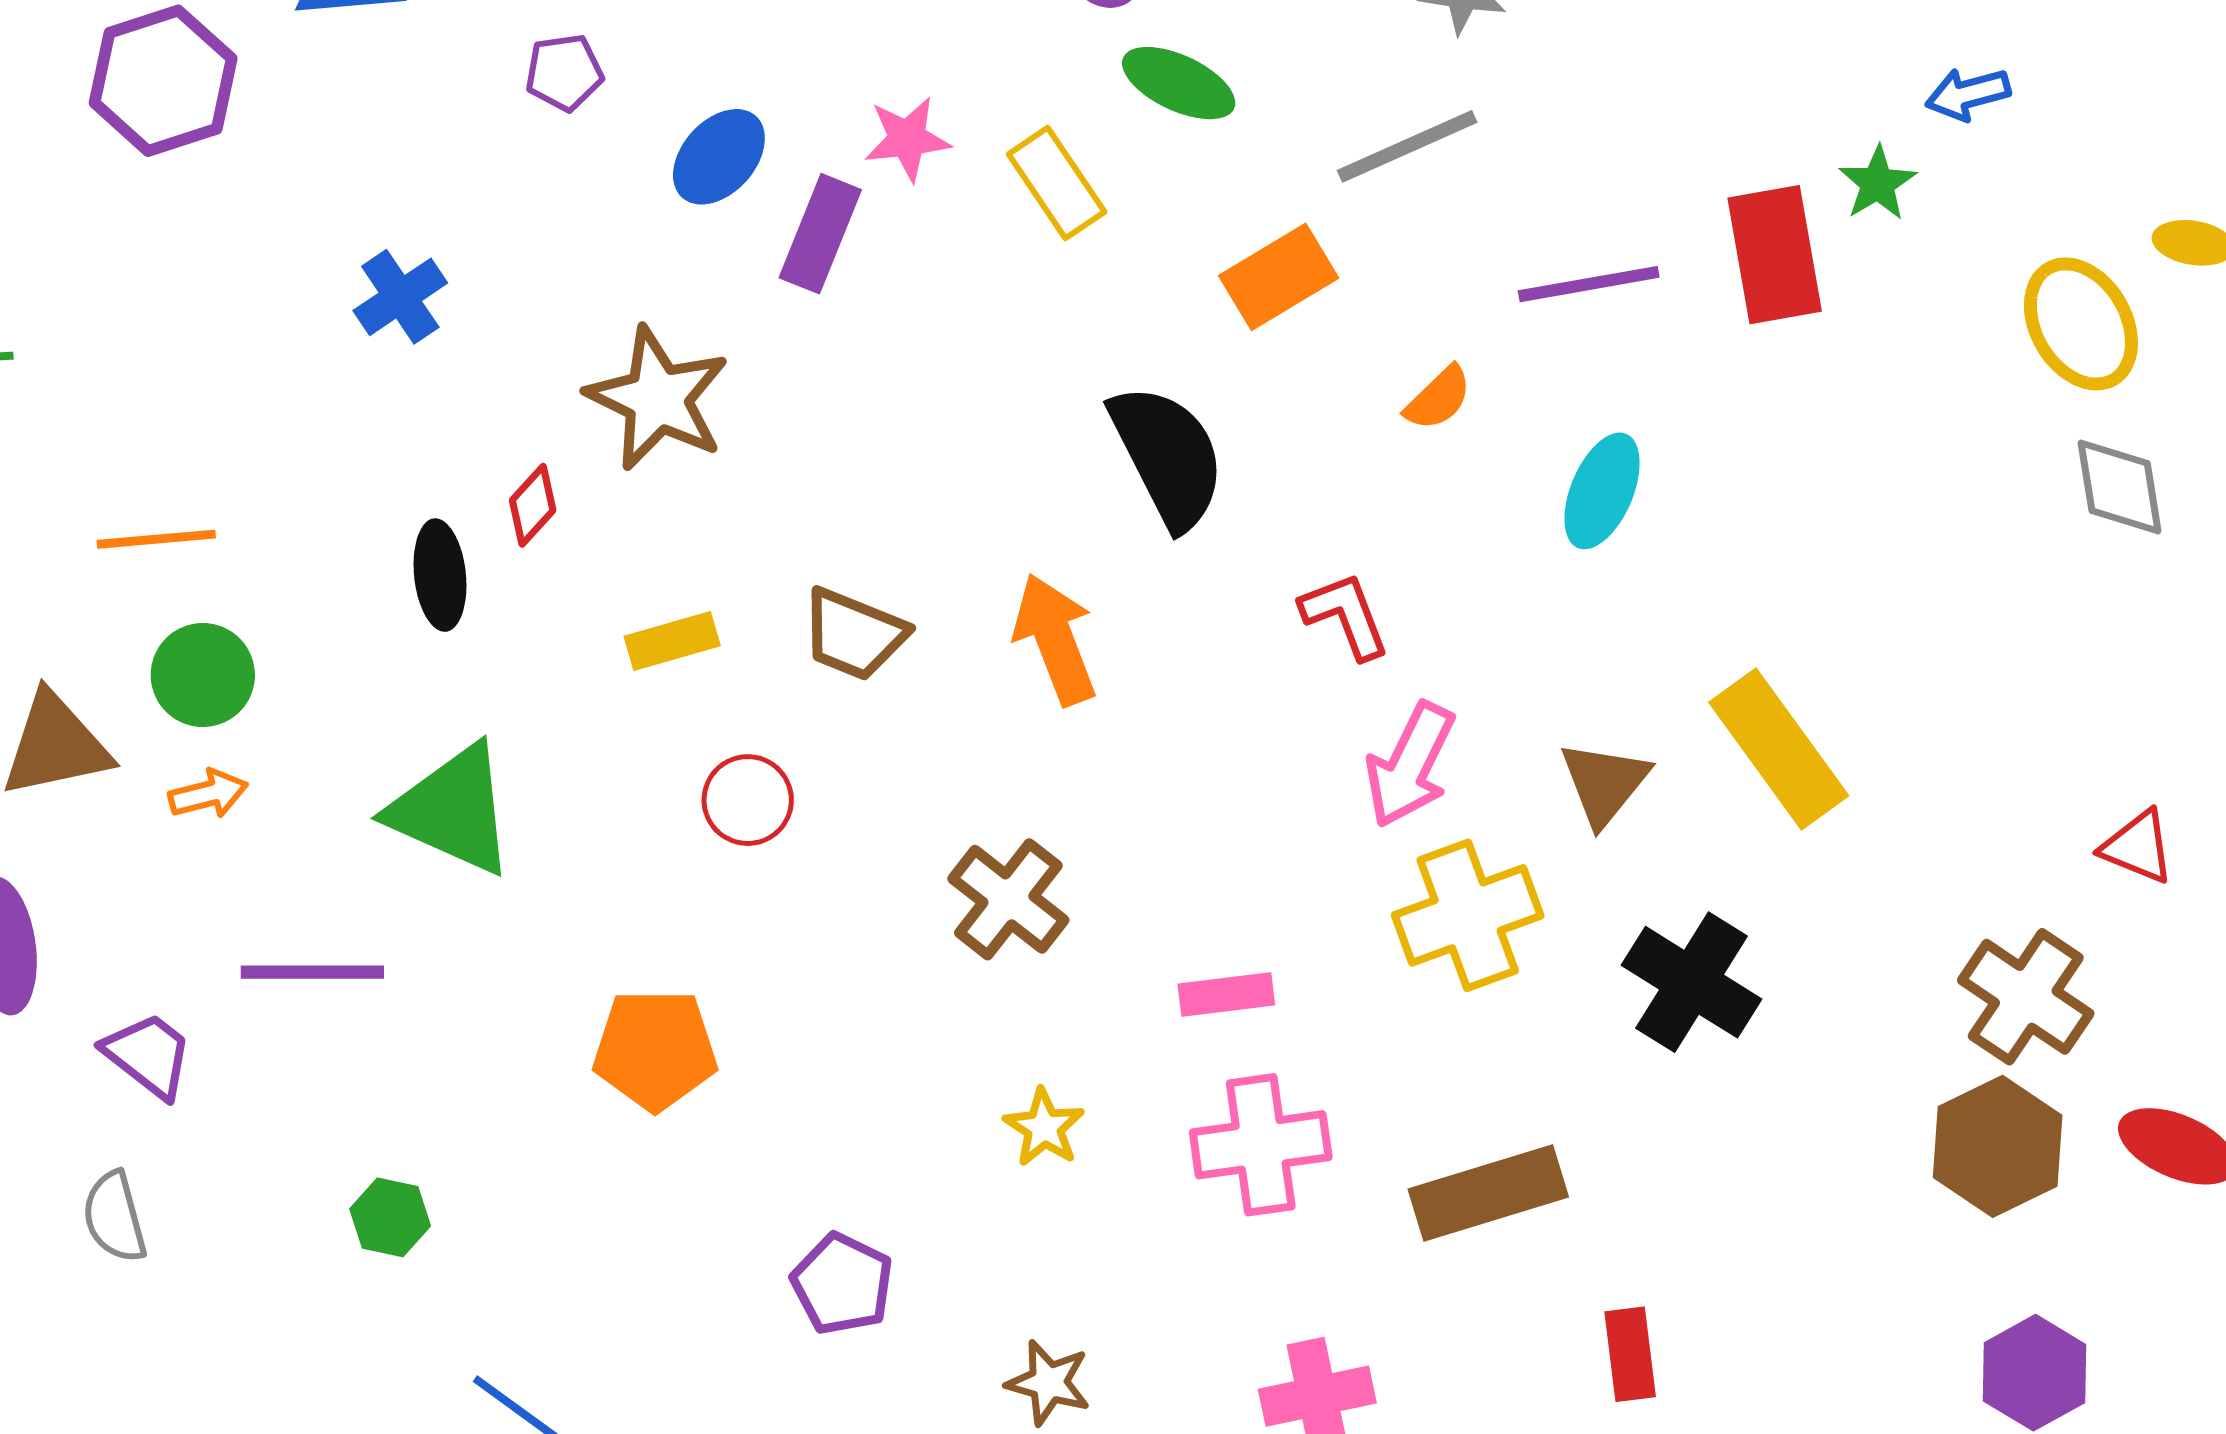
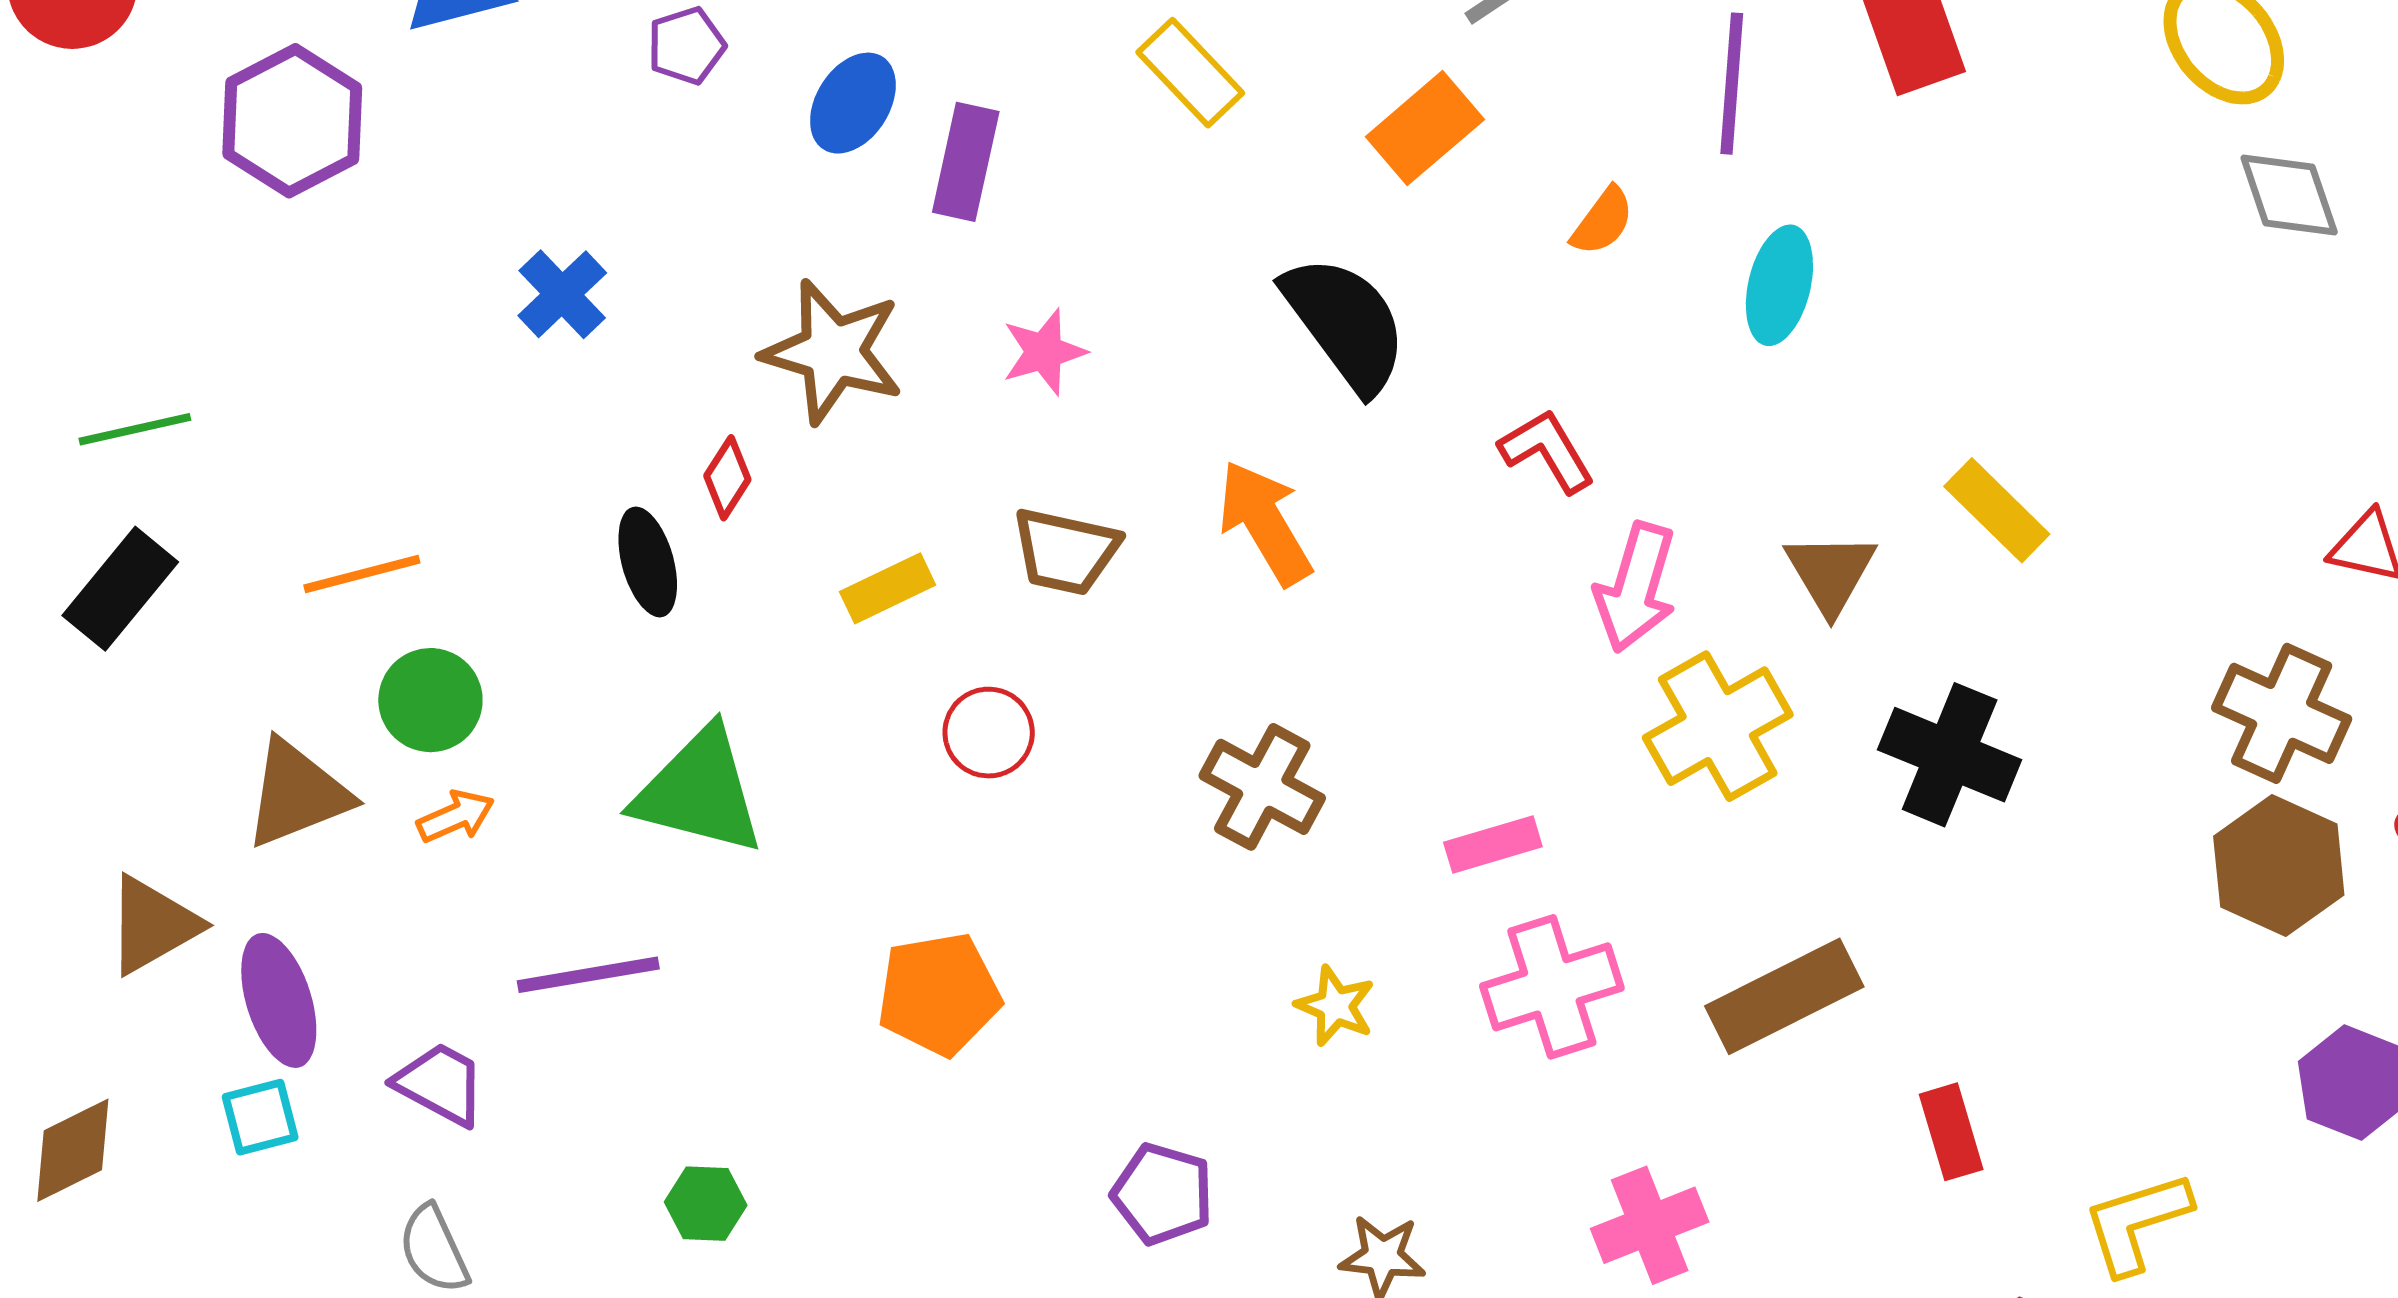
pink star: (907, 139) -> (1044, 352), moved
purple line: (1589, 284) -> (1732, 84), turned -66
yellow rectangle: (1779, 749) -> (1997, 510), size x0.7

